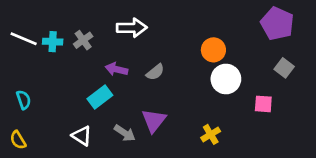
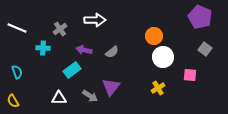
cyan cross: (53, 42) -> (43, 48), moved
yellow cross: (211, 134) -> (158, 88), moved
white triangle: (82, 136) -> (59, 98), turned -35

